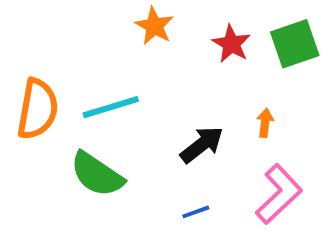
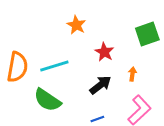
red star: (231, 44) -> (104, 52), moved

